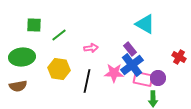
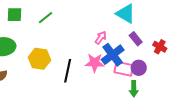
green line: (59, 35) -> (45, 18), moved
pink arrow: (91, 48) -> (101, 38), moved, turned -48
purple rectangle: (130, 49) -> (136, 39), moved

